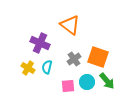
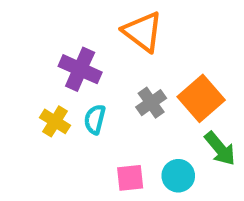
orange square: (98, 57) -> (201, 98), turned 30
cyan circle: (87, 82) -> (178, 176), moved
pink square: (68, 86) -> (130, 178), moved

